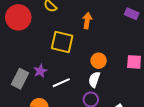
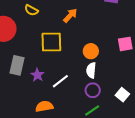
orange arrow: (87, 21) -> (70, 15), turned 49
gray rectangle: (20, 79) -> (17, 65), moved

